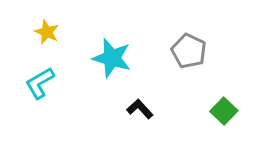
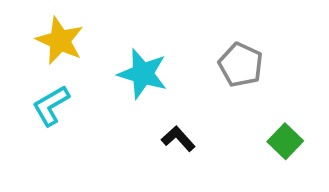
yellow star: (47, 32) -> (60, 41), size x1.5

